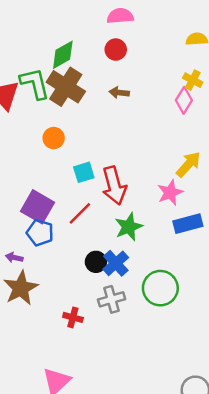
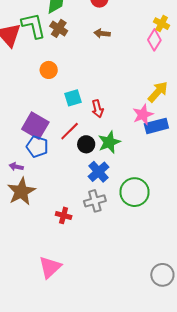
brown cross: (66, 87) -> (59, 28), size x0.6
red arrow: (114, 186) -> (98, 109), size x0.6
blue rectangle: (188, 224) -> (156, 126), moved
black circle: (96, 262) -> (86, 144), moved

